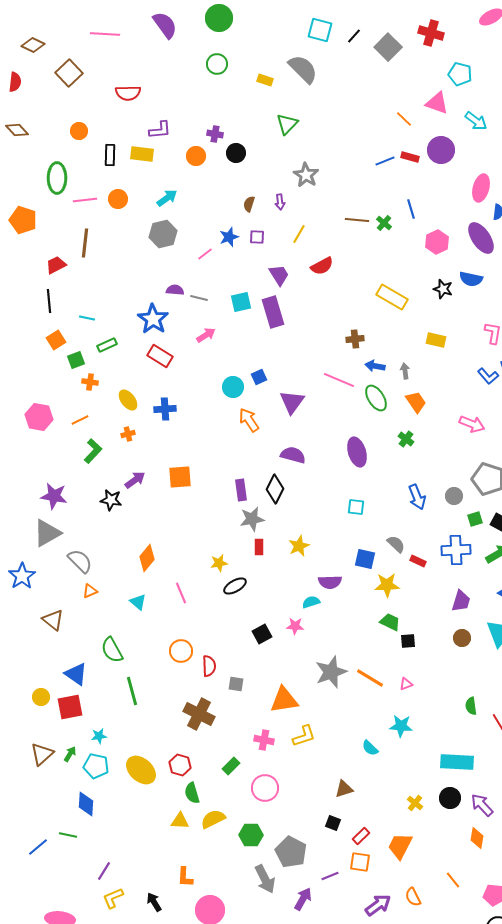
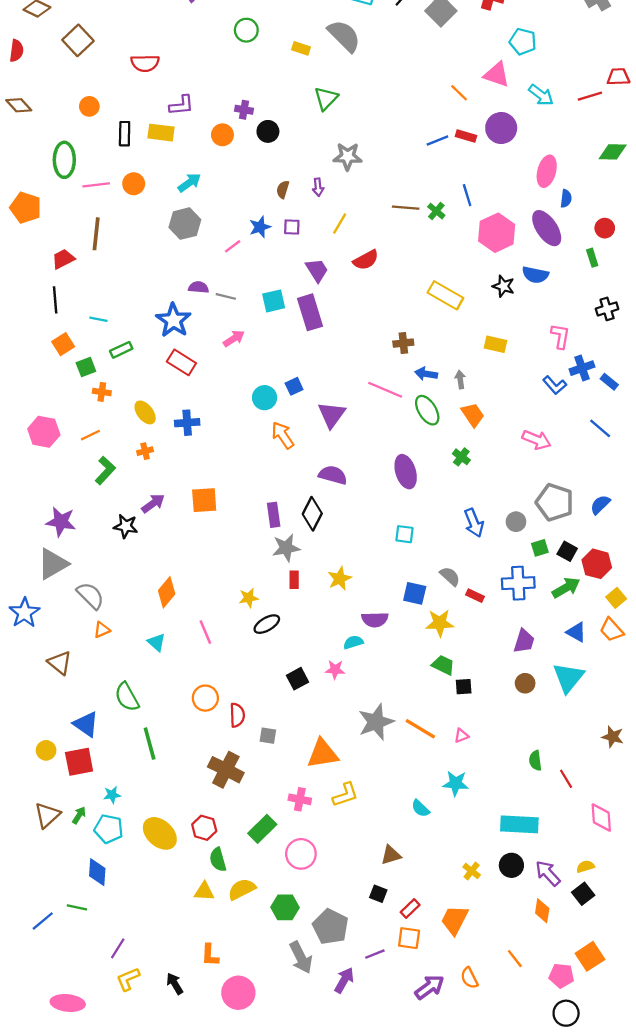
gray star: (306, 175) -> (348, 156), turned -30
pink hexagon: (437, 242) -> (497, 233), size x1.4
green rectangle: (231, 766) -> (262, 829), size x1.4

